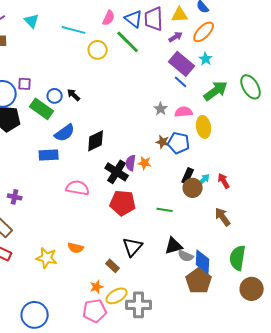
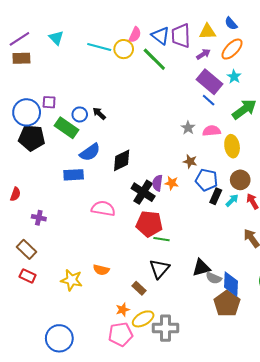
yellow circle: (98, 50) -> (124, 49), moved
blue pentagon: (179, 143) -> (206, 180), moved
brown circle: (193, 188) -> (240, 180), moved
green line: (165, 210) -> (161, 239), moved

